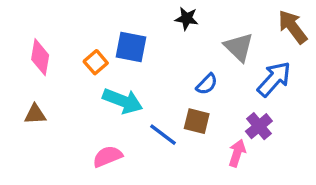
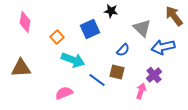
blue square: (131, 47) -> (90, 29), moved, turned -36
pink diamond: (40, 57) -> (25, 22), moved
blue arrow: (274, 79) -> (163, 47), turned -145
brown triangle: (35, 114) -> (21, 68), size x1.5

